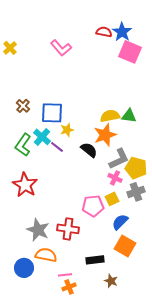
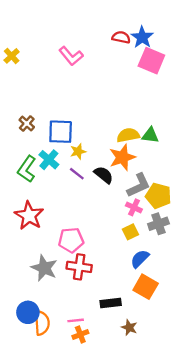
purple line: (57, 147) -> (77, 174), moved
pink pentagon: (93, 206) -> (71, 240), moved
orange semicircle: (46, 255) -> (42, 323), moved, turned 75

